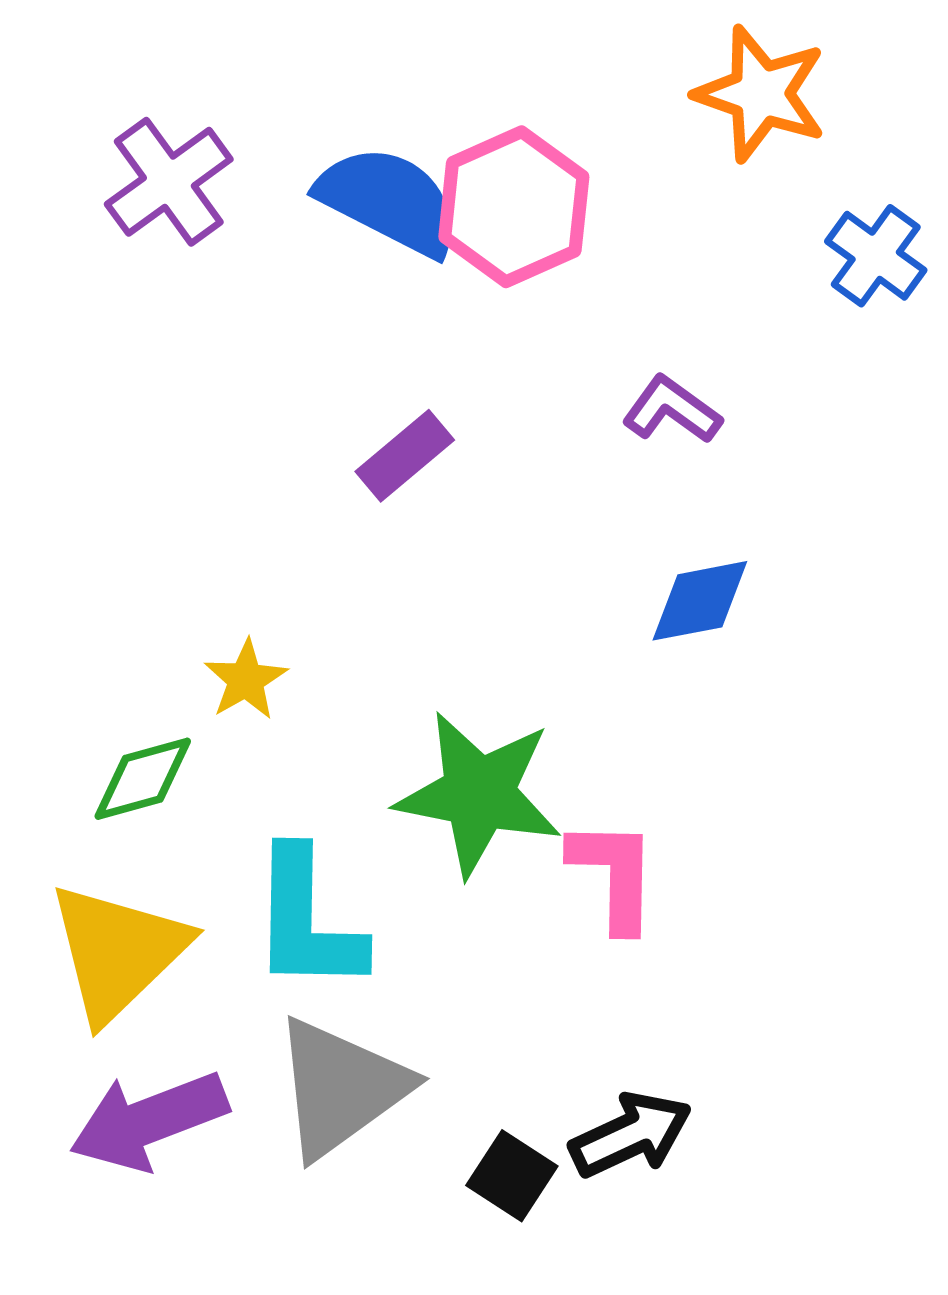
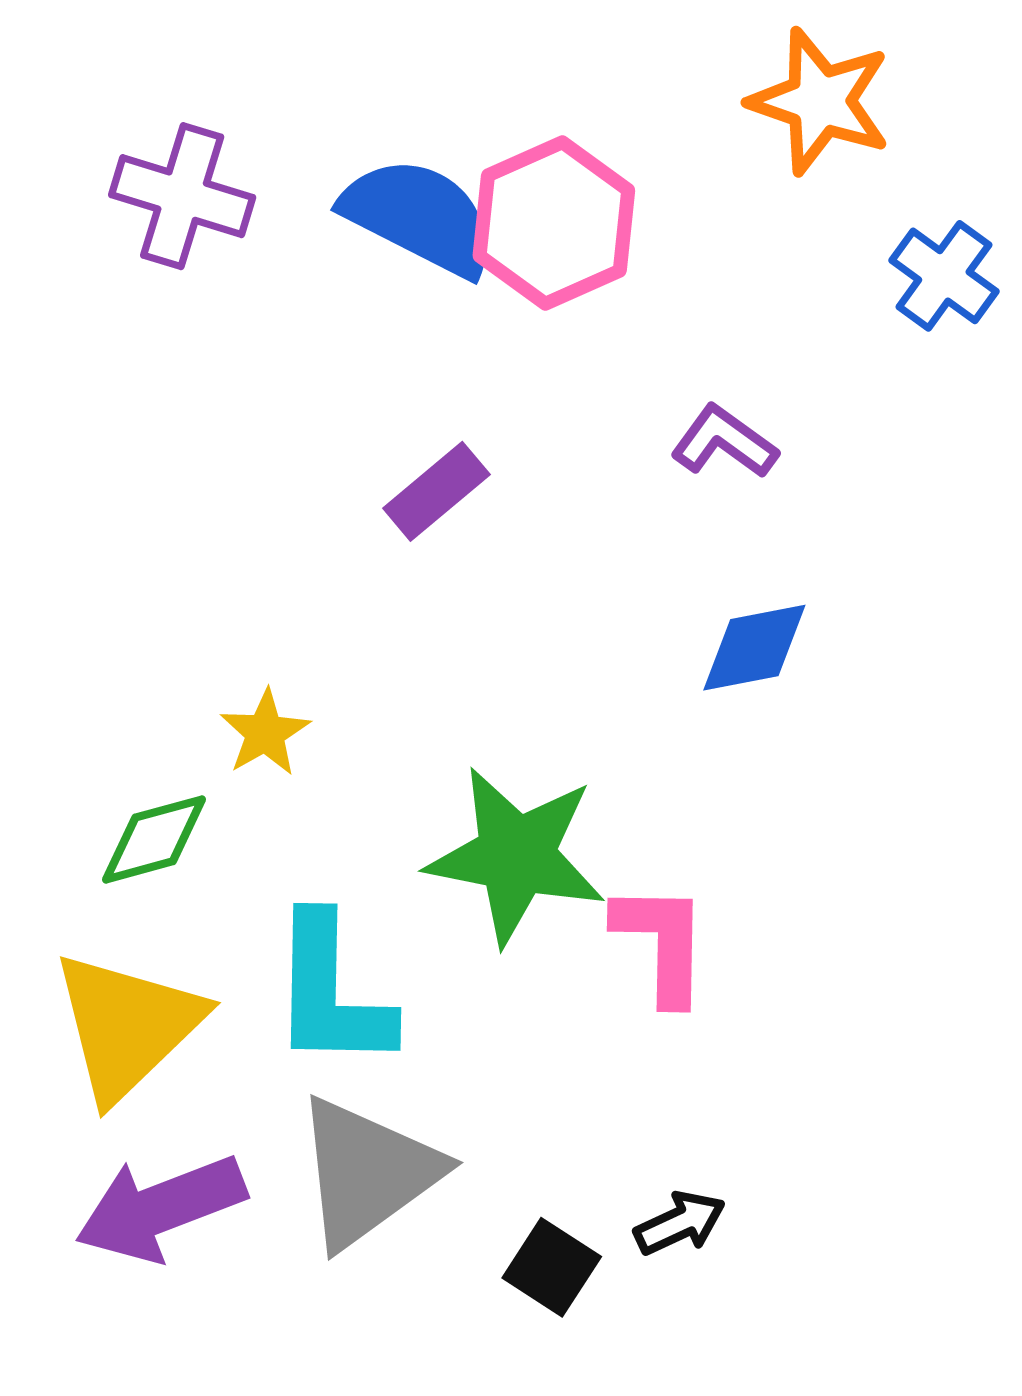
purple cross: (169, 182) -> (182, 196), turned -37
black arrow: (631, 1135) -> (680, 1223), size x0.7

